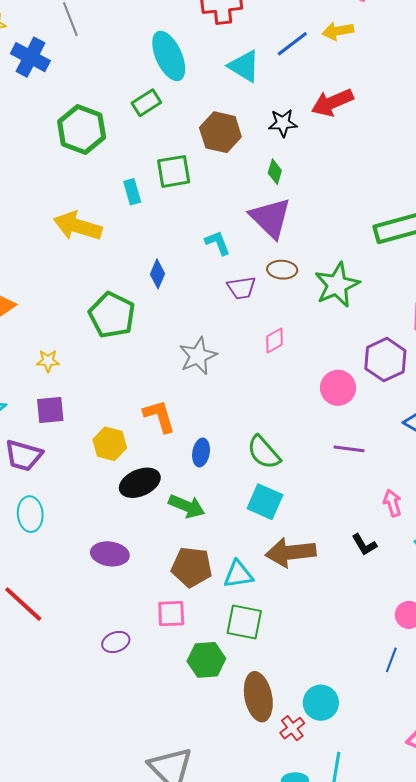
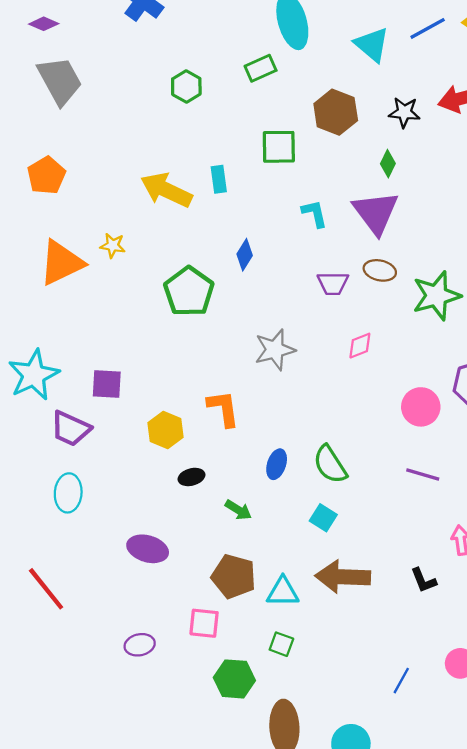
green hexagon: (82, 129) -> (186, 86), size x0.6
cyan rectangle: (132, 192) -> (219, 179), moved
cyan L-shape: (218, 243) -> (315, 213), moved
yellow star: (48, 361) -> (113, 245), moved
blue ellipse: (201, 452) -> (277, 464), moved
black ellipse: (140, 483) -> (191, 477), size x0.6
cyan square: (265, 502) -> (323, 518), size x0.7
green arrow: (187, 506) -> (238, 510), size x0.7
green square: (244, 622) -> (281, 644), size x0.6
blue line: (391, 660) -> (401, 681), moved

